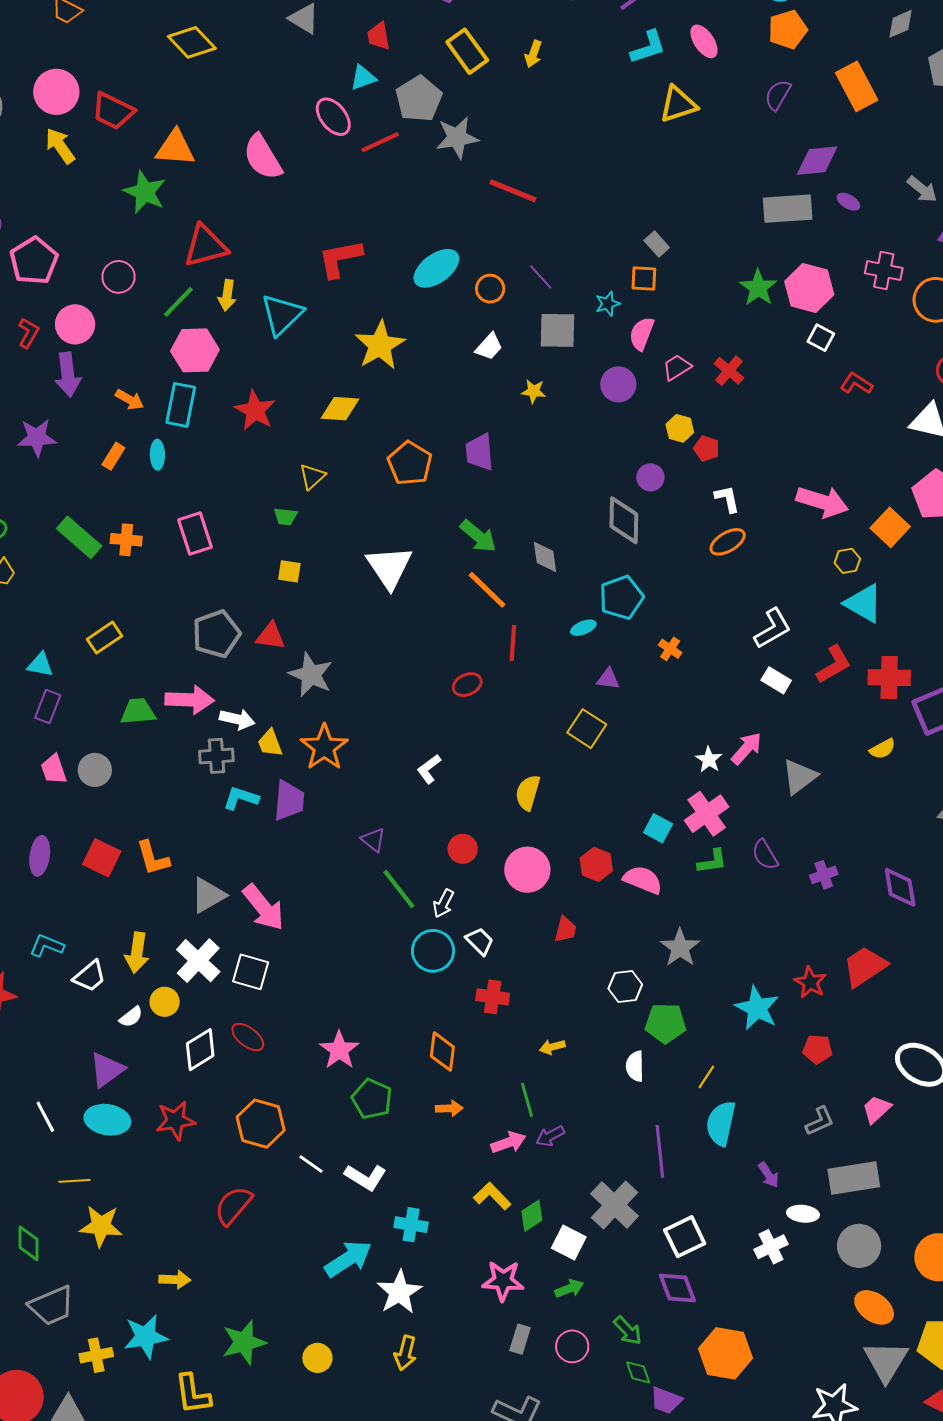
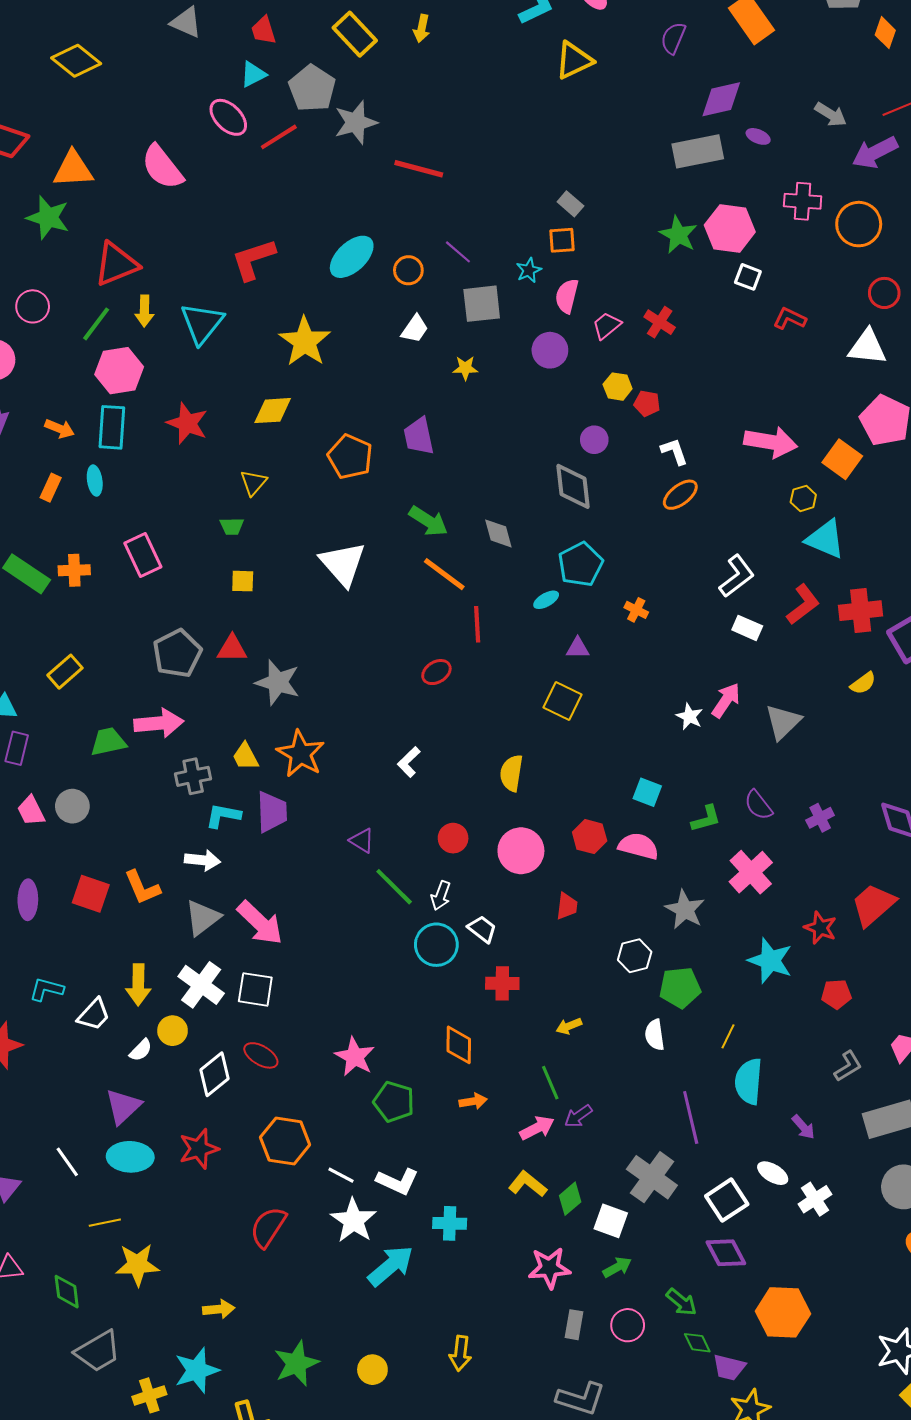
white arrow: (237, 719) -> (203, 860), moved
pink cross: (707, 814) -> (751, 872), moved
white ellipse: (803, 1214) -> (773, 1173), moved, turned 32
white star: (399, 1292) -> (353, 1220), moved

